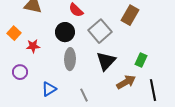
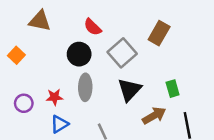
red star: (33, 46) -> (55, 97), moved
green rectangle: (141, 60) -> (173, 89), turned -40

